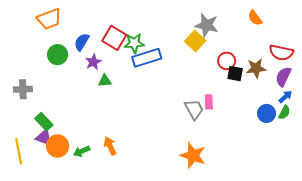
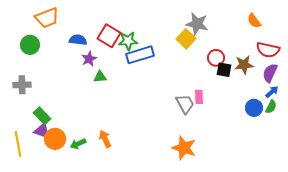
orange semicircle: (255, 18) -> (254, 21), moved
blue semicircle: (82, 42) -> (78, 40), turned 66
green circle: (58, 55) -> (30, 45), moved

